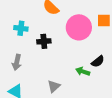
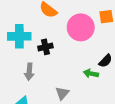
cyan cross: (21, 28) -> (19, 36), size x1.5
gray arrow: (17, 62) -> (29, 72), moved

